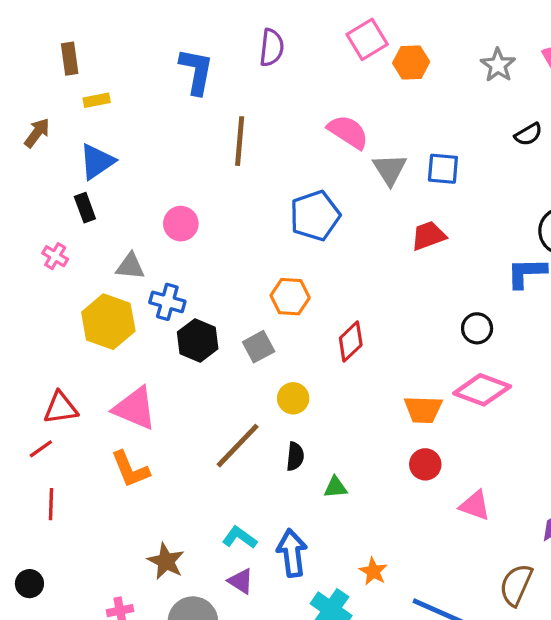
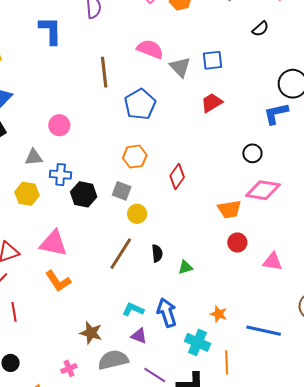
brown line: (240, 141) -> (104, 72), moved
yellow hexagon: (108, 322) -> (27, 194), size x0.7
gray square: (259, 347) -> (122, 191), turned -30
yellow circle: (293, 398) -> (137, 214), moved

